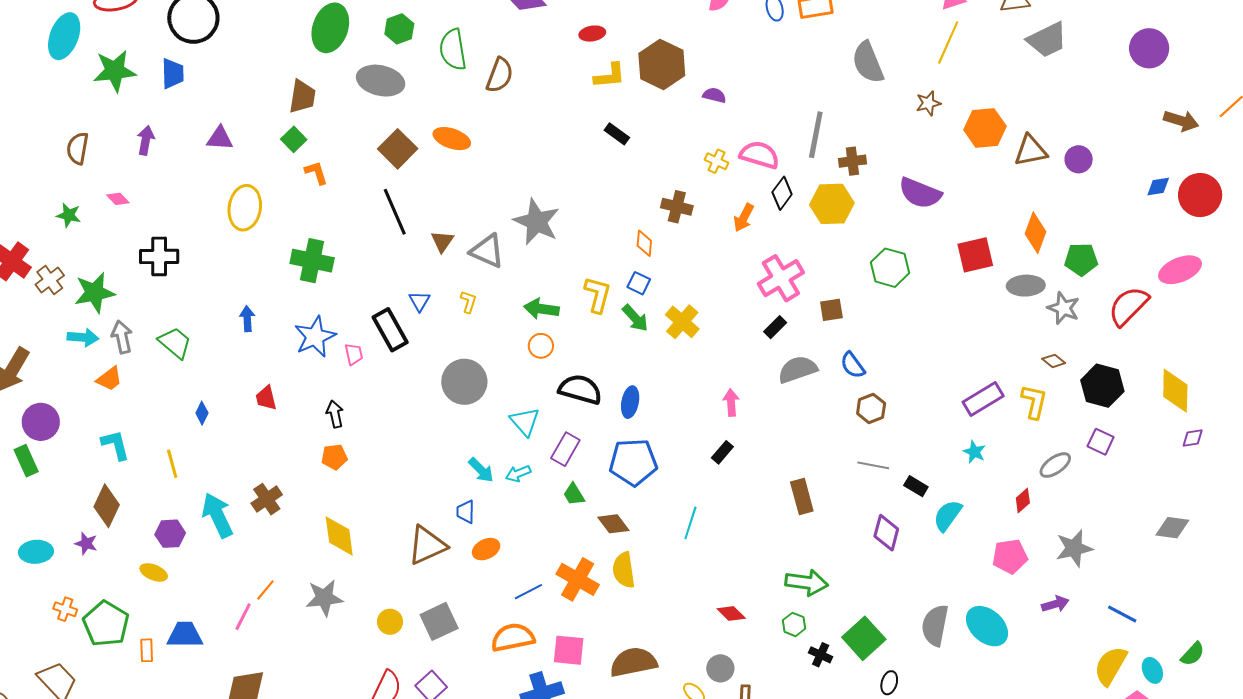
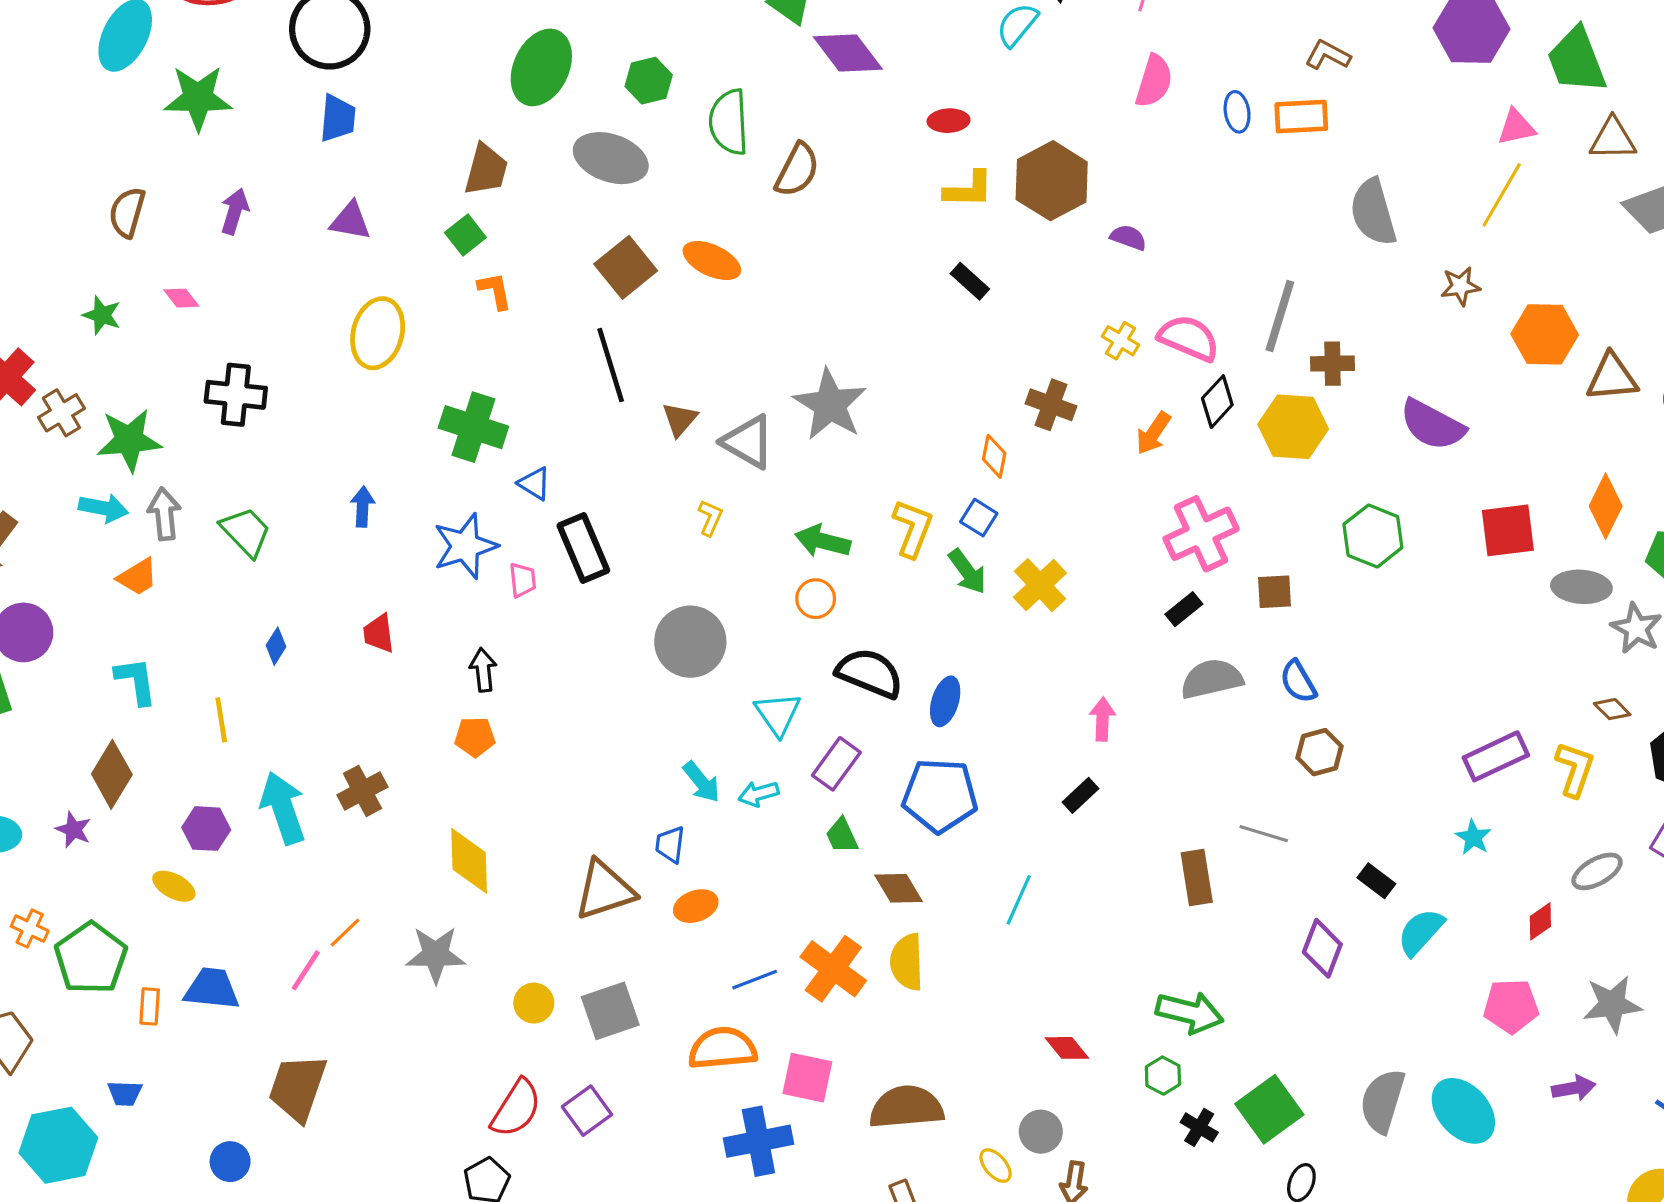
blue trapezoid: (173, 74) -> (338, 118), moved
blue triangle: (419, 301) -> (534, 484), moved, turned -35
gray line: (873, 465) -> (1264, 834), moved

